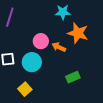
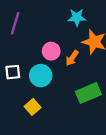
orange arrow: (59, 47) -> (72, 58), turned -80
green rectangle: (73, 77) -> (88, 93), size x1.5

